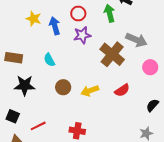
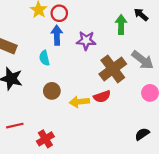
red circle: (78, 14) -> (59, 13), moved
blue arrow: (55, 26) -> (57, 35), moved
red semicircle: (122, 90) -> (102, 96), moved
red cross: (77, 131) -> (45, 139), moved, turned 35

